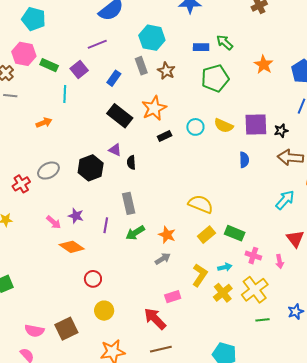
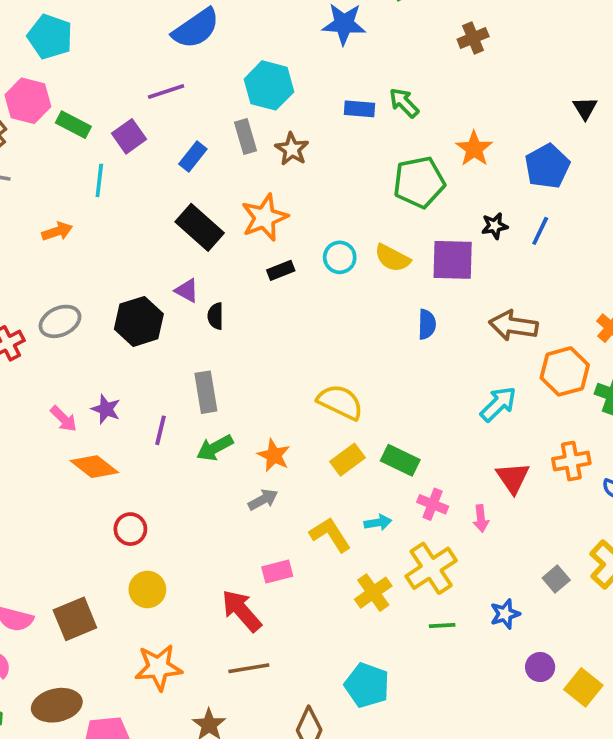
green pentagon: (215, 78) -> (419, 182), moved
black star: (281, 131) -> (495, 226), moved
yellow L-shape: (200, 275) -> (330, 535), turned -70
yellow cross: (223, 293) -> (373, 593), moved

